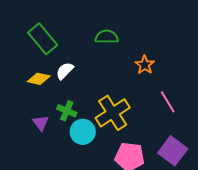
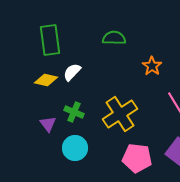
green rectangle: (43, 39) -> (50, 40), turned 32
cyan circle: (83, 132) -> (75, 148), moved

